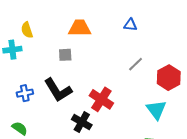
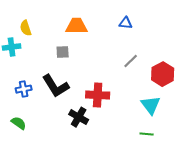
red cross: (101, 99) -> (98, 95), turned -30

